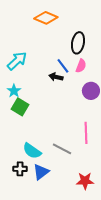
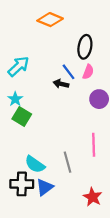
gray line: (62, 149) -> (67, 162), turned 48
black cross: (20, 169) -> (22, 184), size x1.5
red star: (85, 181) -> (93, 197), turned 30

